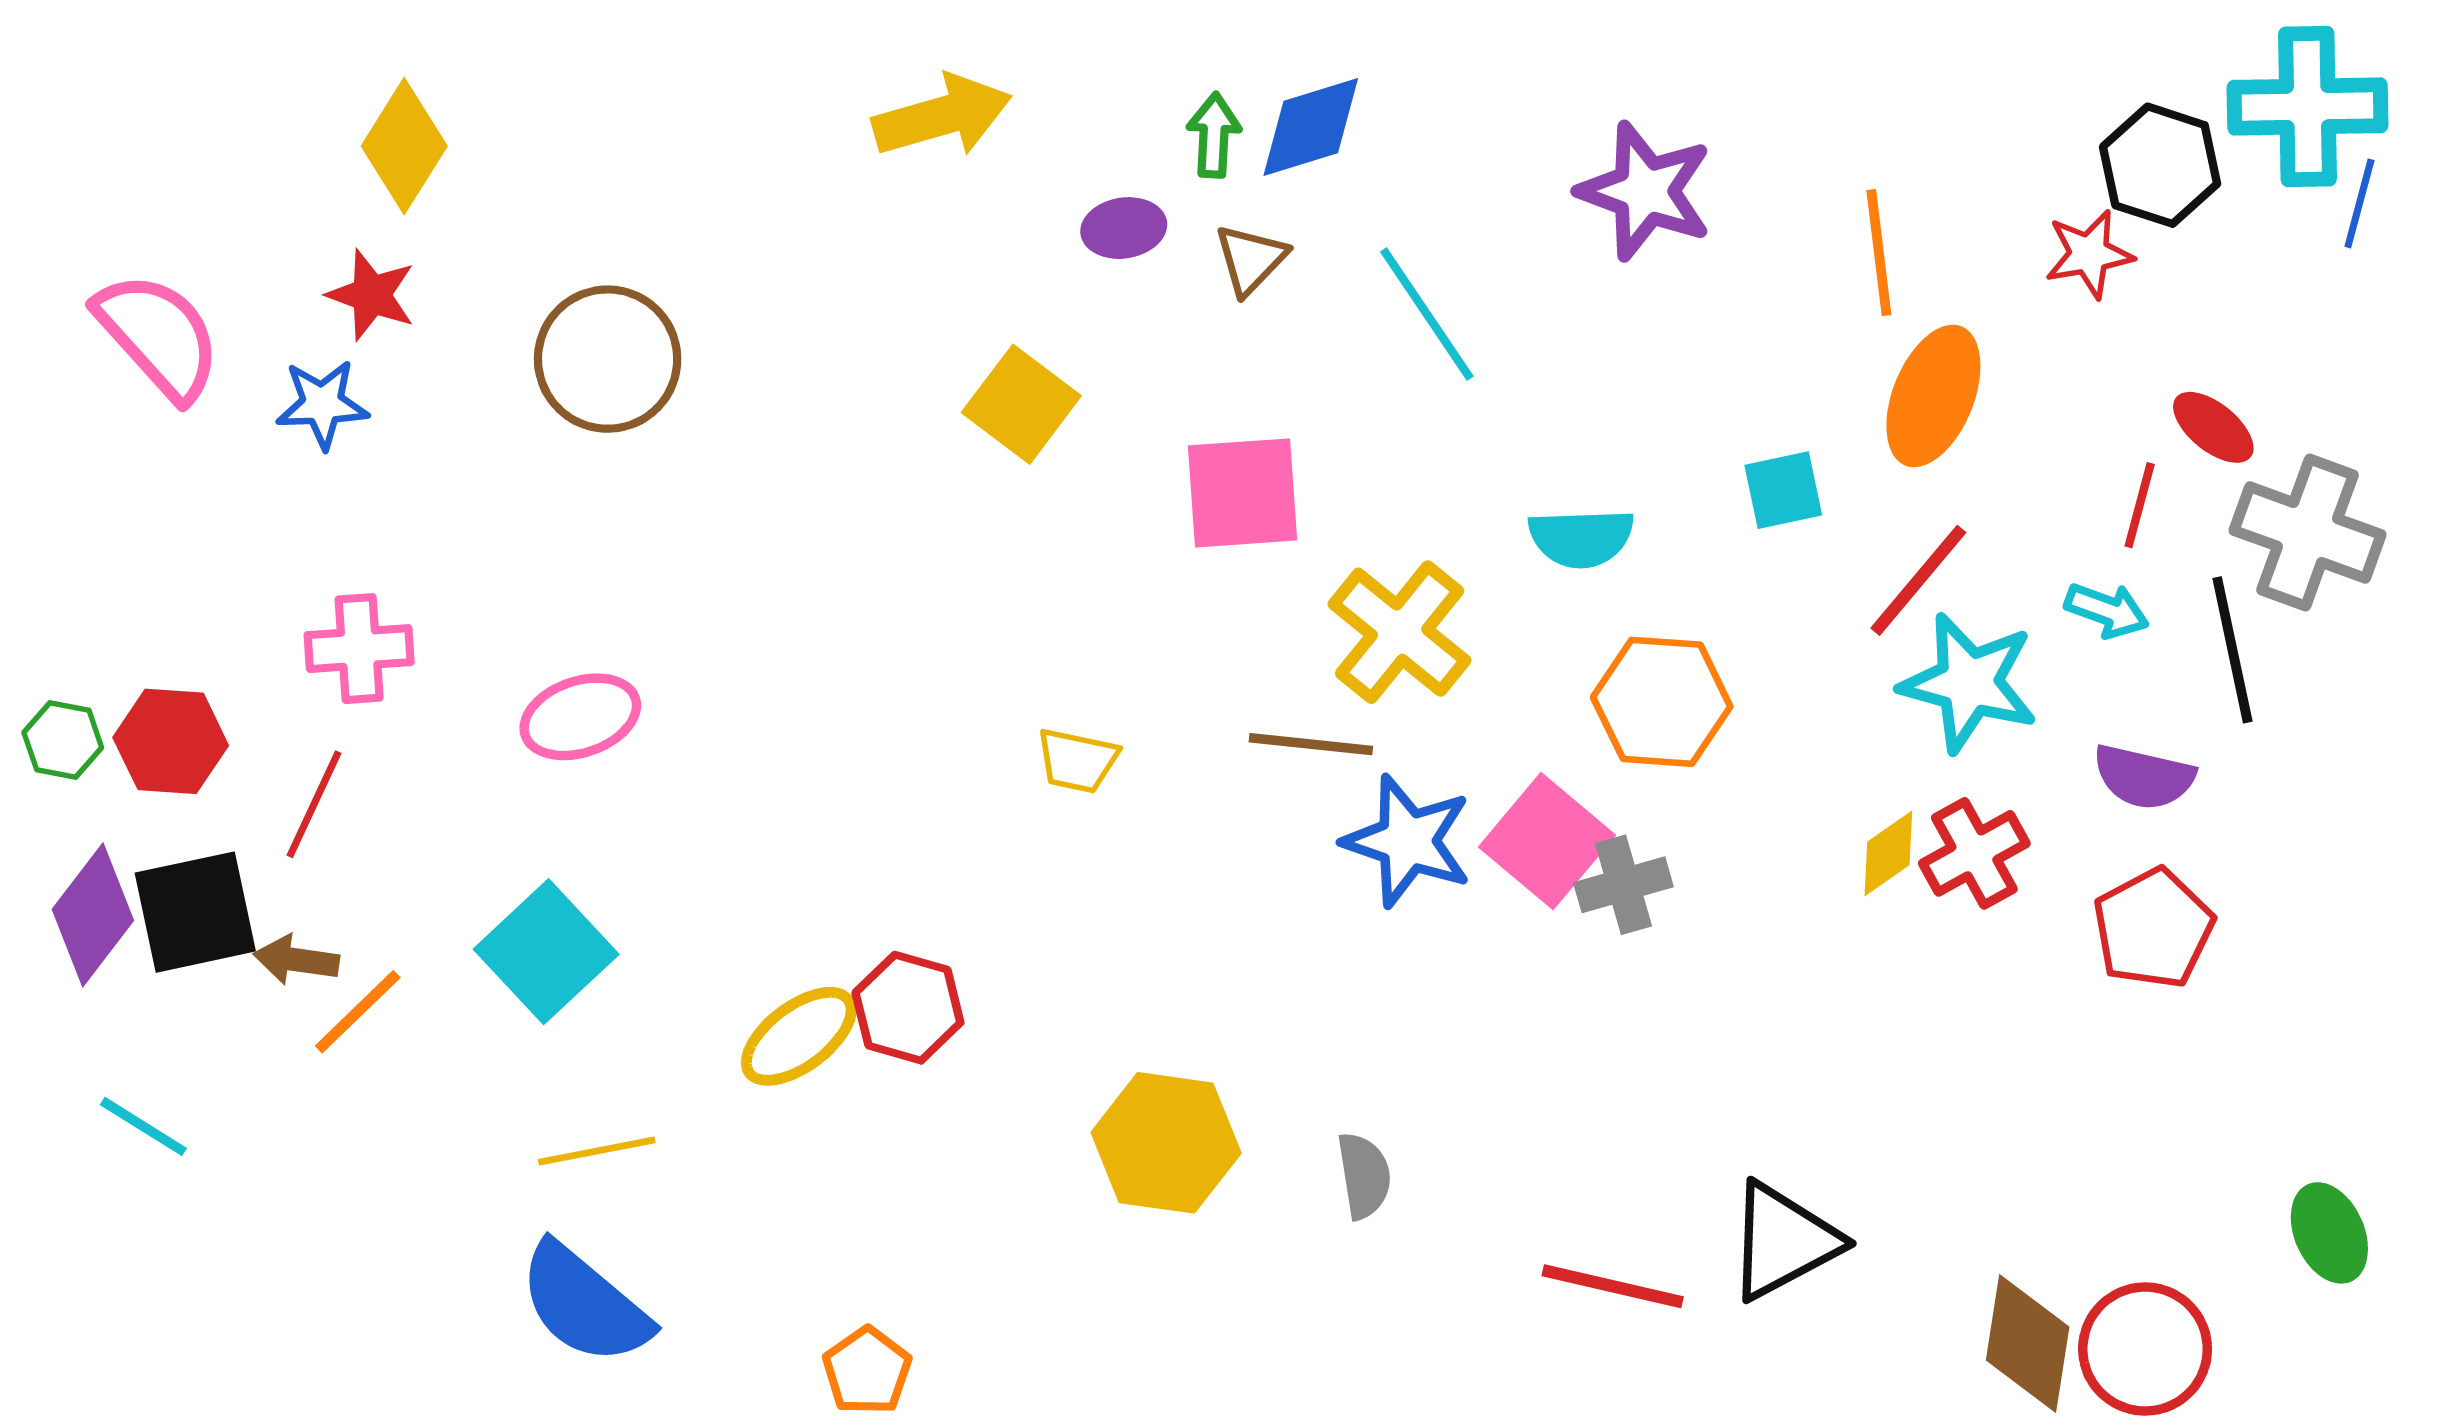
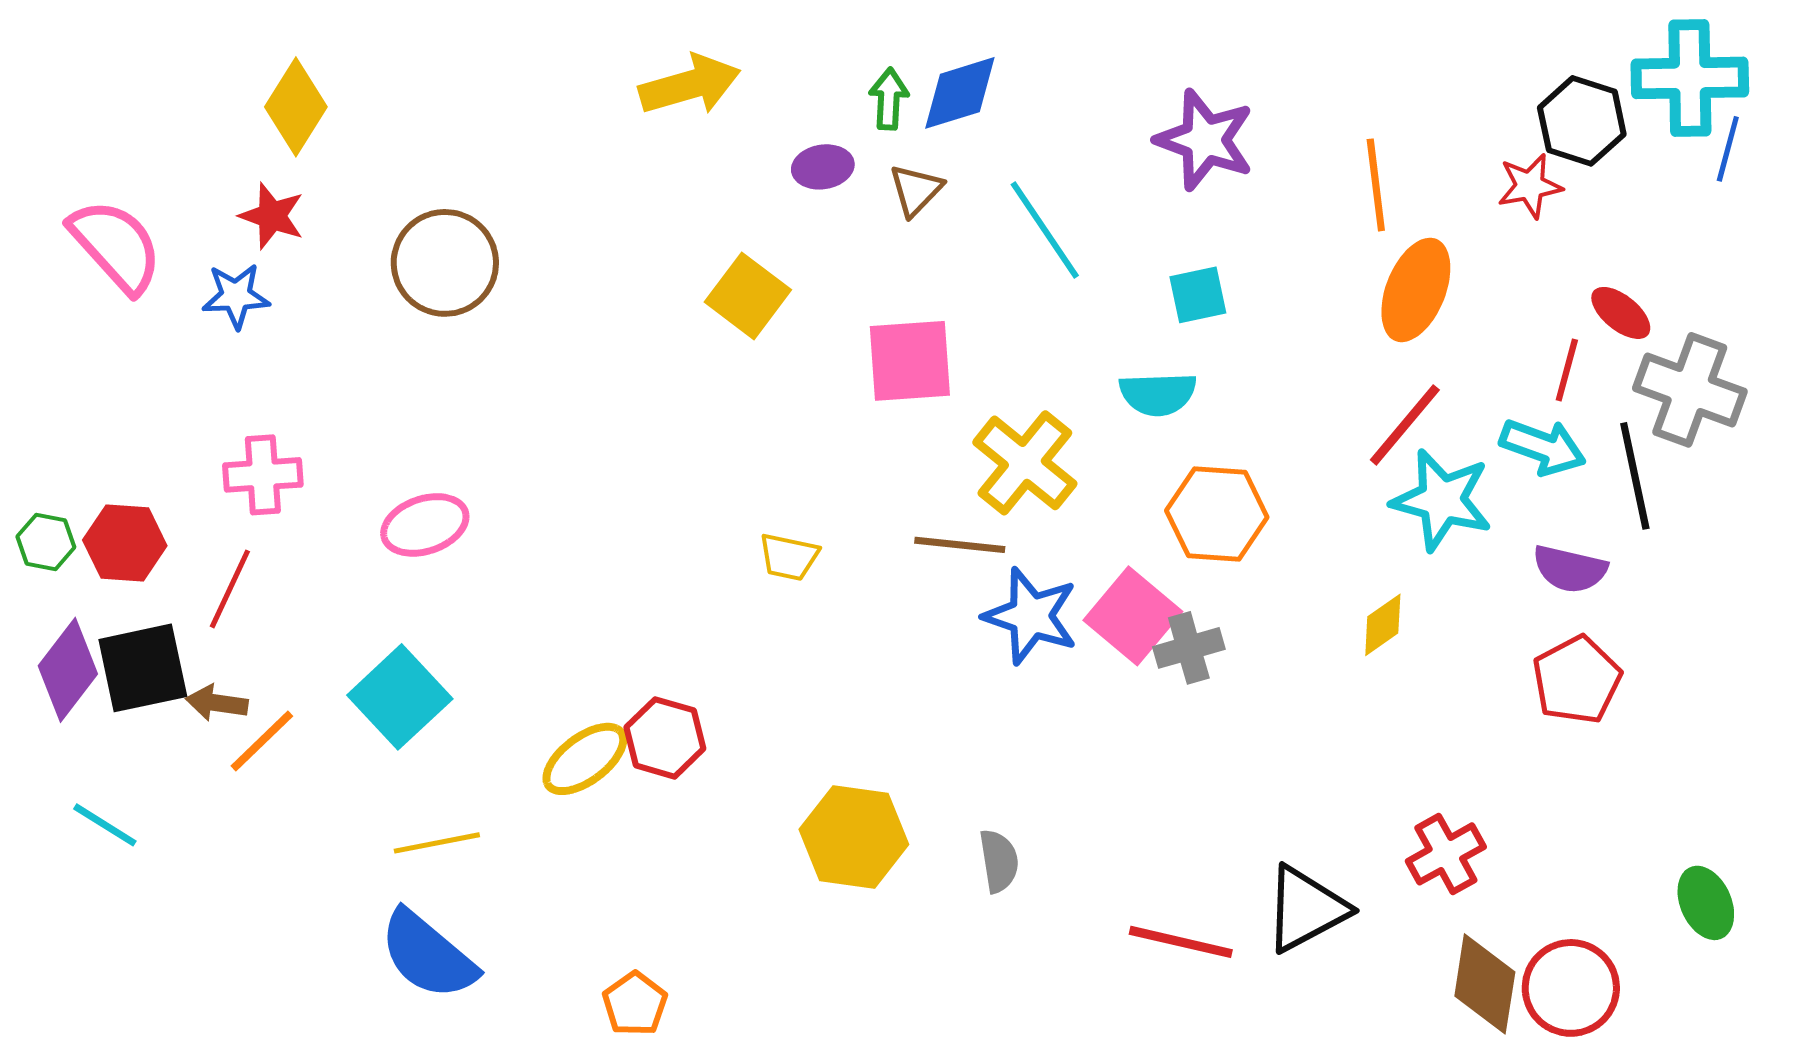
cyan square: (1783, 490) -> (1198, 295), moved
cyan arrow: (2107, 610) -> (1543, 447), size x1.4
red cross: (1974, 853) -> (1446, 854), moved

